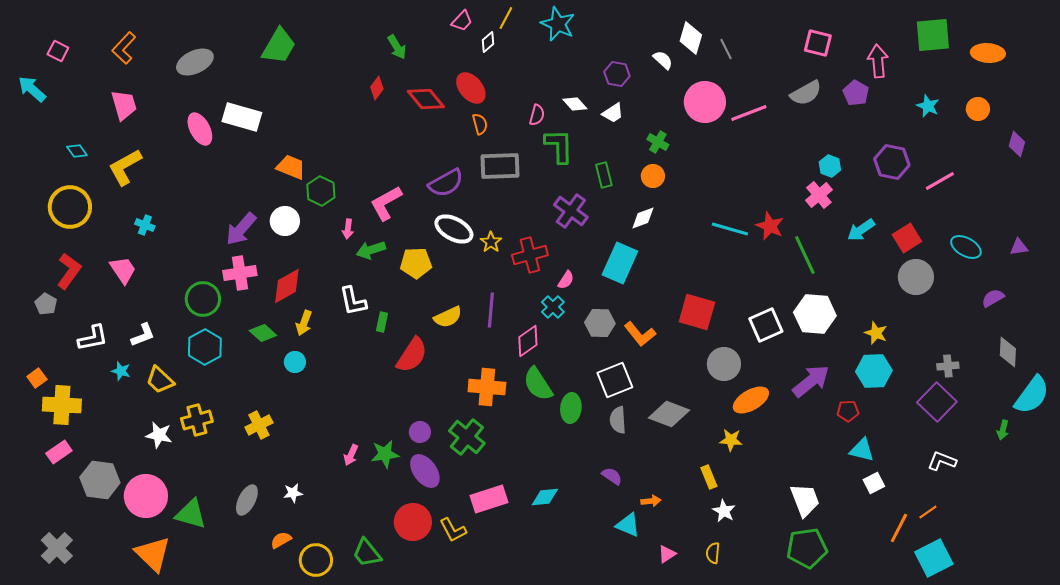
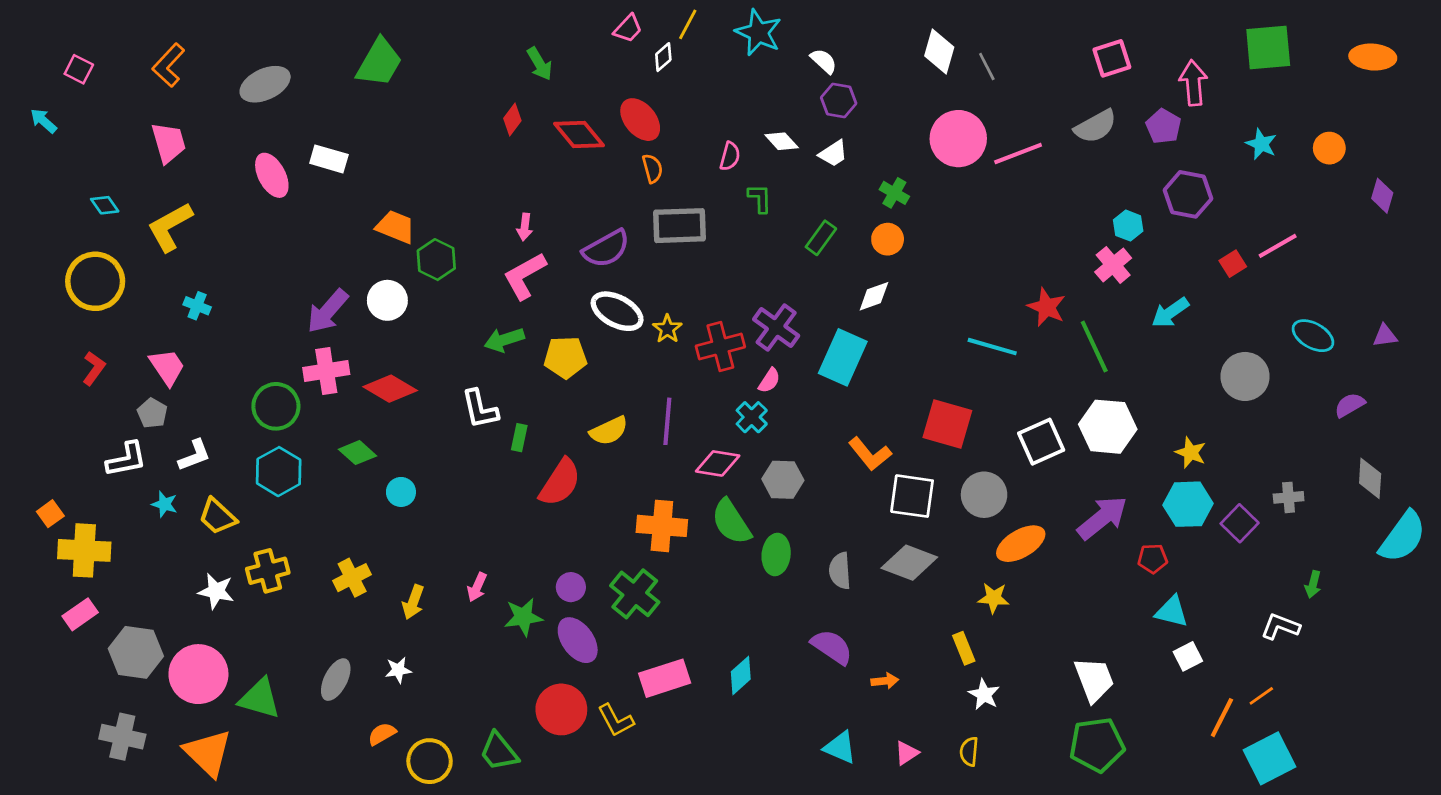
pink square: (818, 43) -> (1112, 58), turned -32
orange ellipse: (988, 53) -> (1373, 57), moved
white semicircle: (663, 60) -> (824, 61), moved
cyan arrow: (32, 89) -> (43, 121), size x0.7
white rectangle: (242, 117) -> (329, 159), size x0.7
green L-shape: (559, 146) -> (760, 198), size x0.6
purple hexagon: (892, 162) -> (1188, 194), moved
green rectangle: (604, 175) -> (821, 238), turned 50
purple cross: (571, 211) -> (776, 328), moved
pink arrow: (348, 229) -> (525, 227), moved
cyan line: (730, 229) -> (992, 347), moved
red square: (907, 238) -> (1233, 264), moved, size x0.7
red L-shape: (69, 271) -> (94, 368), size x0.7
red diamond: (287, 286) -> (390, 389), turned 60
gray pentagon: (46, 304) -> (152, 413), moved
yellow arrow: (304, 323) -> (413, 602), moved
gray hexagon: (600, 323) -> (783, 480), moved
pink diamond: (528, 341) -> (718, 463), turned 44
white square: (615, 380) -> (912, 496), moved, turned 30
purple square: (937, 402) -> (1240, 523), moved, size x0.7
green arrow: (1003, 430) -> (1313, 584), moved
pink arrow: (351, 455) -> (477, 587), moved
purple semicircle: (612, 476) -> (832, 647), size x1.5
cyan diamond: (545, 497) -> (741, 675), turned -36
cyan triangle: (628, 525) -> (840, 747), moved
gray cross: (57, 548) -> (122, 737), moved, turned -32

